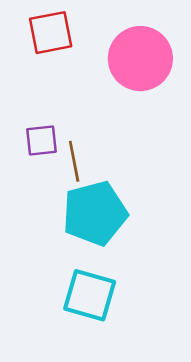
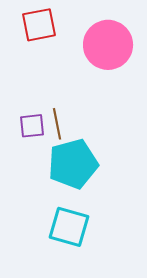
purple square: (42, 140) -> (32, 126), moved

